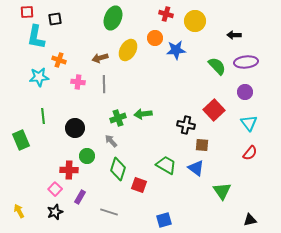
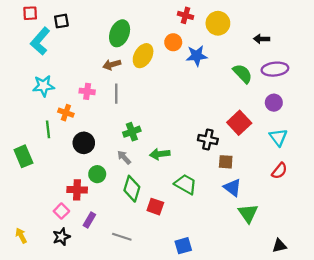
green ellipse: (113, 18) -> (120, 33), moved
cyan L-shape: (36, 37) -> (40, 41), turned 30
orange cross: (59, 60) -> (66, 113), moved
green arrow: (143, 114) -> (160, 154), moved
blue triangle: (196, 168) -> (232, 188), moved

